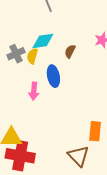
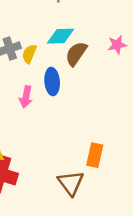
cyan diamond: (43, 41) -> (61, 36), moved
brown semicircle: (70, 51) -> (76, 54), size x1.5

